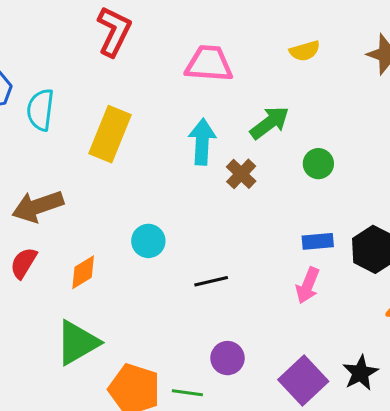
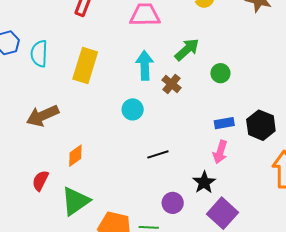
cyan circle: (148, 241) -> (133, 109), moved
red semicircle: (24, 263) -> (40, 181), moved
black star: (360, 373) -> (204, 182), moved

